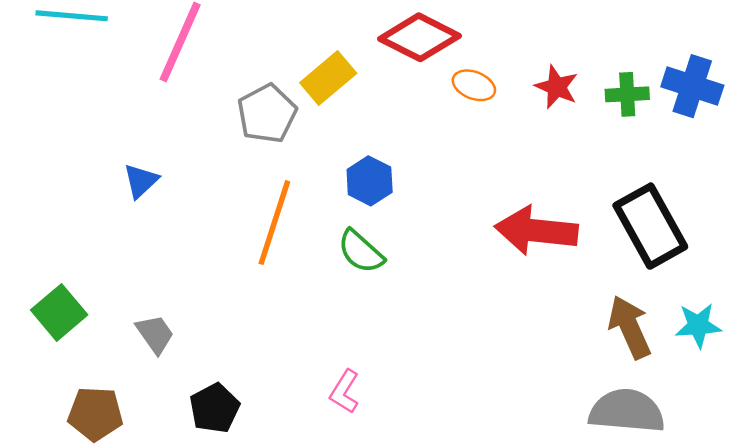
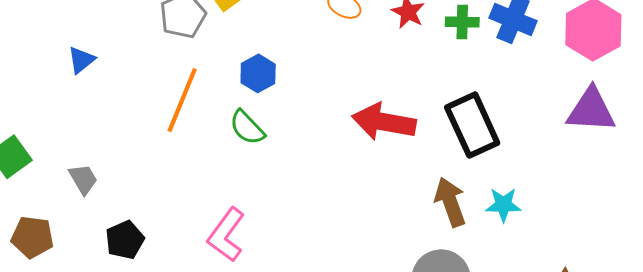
pink L-shape: (345, 392) -> (226, 235), size x1.6

